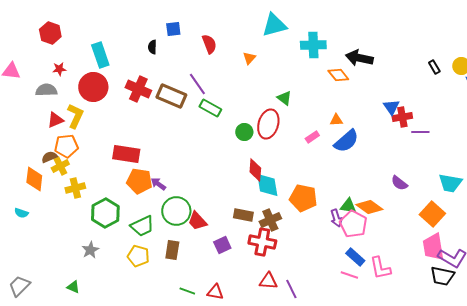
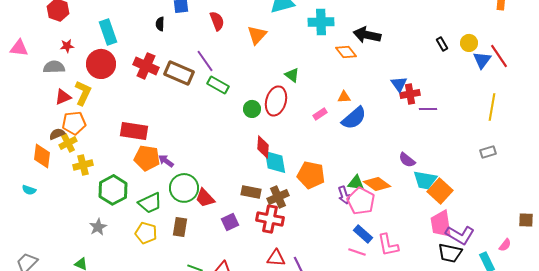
orange triangle: (249, 58) -> (257, 35), size x1.5
cyan trapezoid: (450, 183) -> (425, 180), moved

